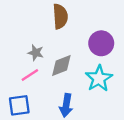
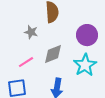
gray star: (36, 53) -> (31, 32), moved

